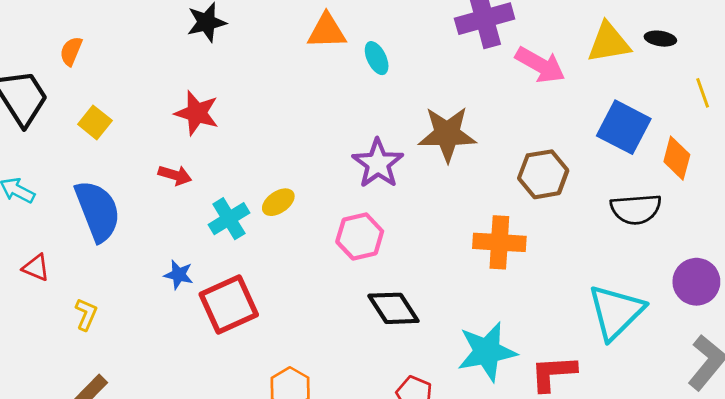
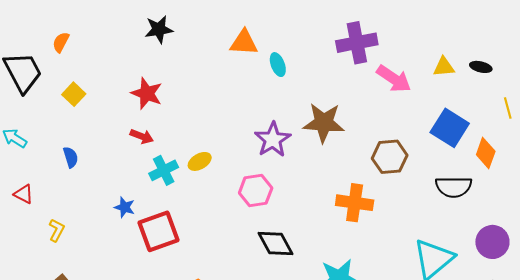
yellow triangle: (609, 43) -> (444, 67), size x0.7
red arrow: (175, 175) -> (142, 136), moved
blue semicircle: (98, 211) -> (71, 157), size x0.5

